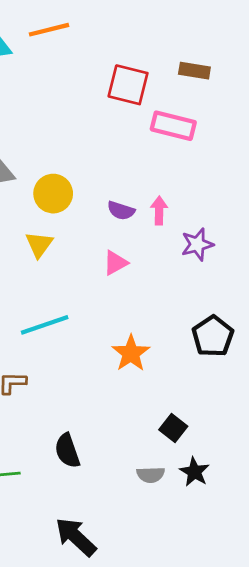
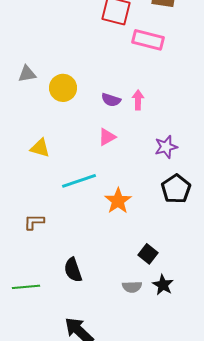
yellow triangle: (39, 244) -> (40, 148), moved, turned -50
purple star: (197, 244) -> (166, 147), moved
cyan line: (45, 325) -> (79, 181), moved

